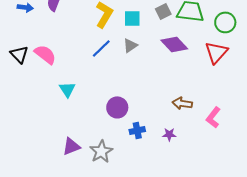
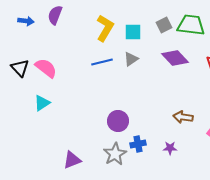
blue line: (101, 48) -> (102, 62), turned 30
cyan triangle: (67, 89) -> (42, 103), moved, turned 30
gray star: (101, 151) -> (115, 154), moved

